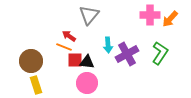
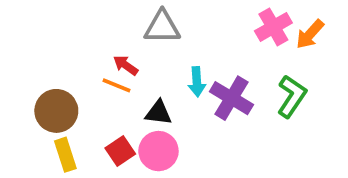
gray triangle: (89, 15) -> (162, 27), turned 50
pink cross: (150, 15) -> (273, 27), turned -30
purple cross: (127, 54) -> (231, 98), turned -30
red square: (75, 60) -> (120, 151), moved, turned -35

